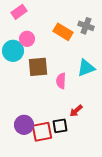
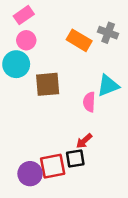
pink circle: (27, 39) -> (26, 40), moved
pink semicircle: (61, 81) -> (89, 102), moved
red arrow: (76, 111) -> (84, 141), moved
purple circle: (24, 125) -> (30, 174), moved

